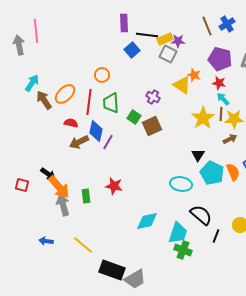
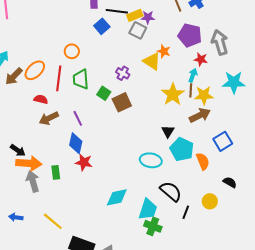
red star: (219, 83) -> (201, 59), moved
cyan arrow: (223, 99) -> (193, 75), turned 64
brown arrow: (44, 100) -> (14, 76), turned -102
blue diamond: (96, 131) -> (76, 143), moved
brown arrow: (230, 139) -> (200, 115), size x1.5
purple line: (108, 142) -> (78, 118), turned -56
orange semicircle: (233, 172) -> (203, 161), moved
orange arrow: (59, 187) -> (29, 163), turned -45

